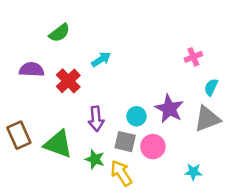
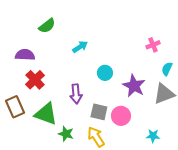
red cross: (68, 81) -> (35, 80), moved
cyan circle: (136, 116) -> (105, 73), moved
green star: (95, 159) -> (66, 134), moved

